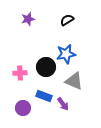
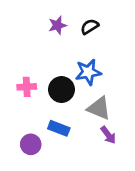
purple star: (28, 19) -> (57, 25), moved
pink cross: (20, 73) -> (27, 87), moved
purple arrow: (63, 104) -> (108, 135), moved

